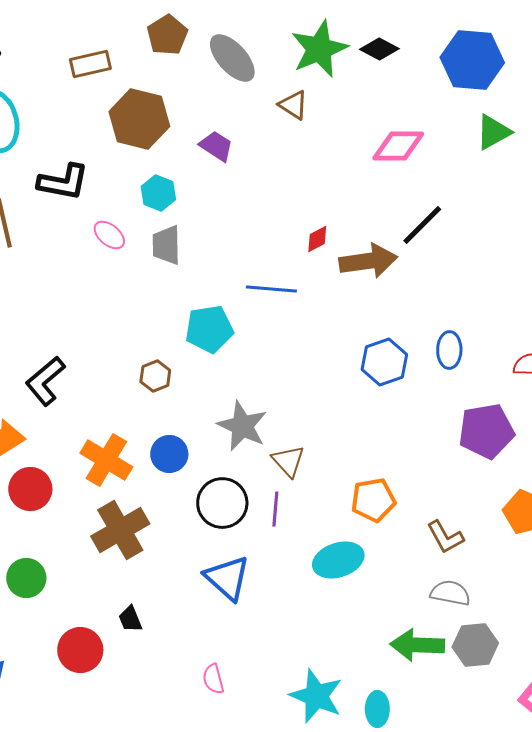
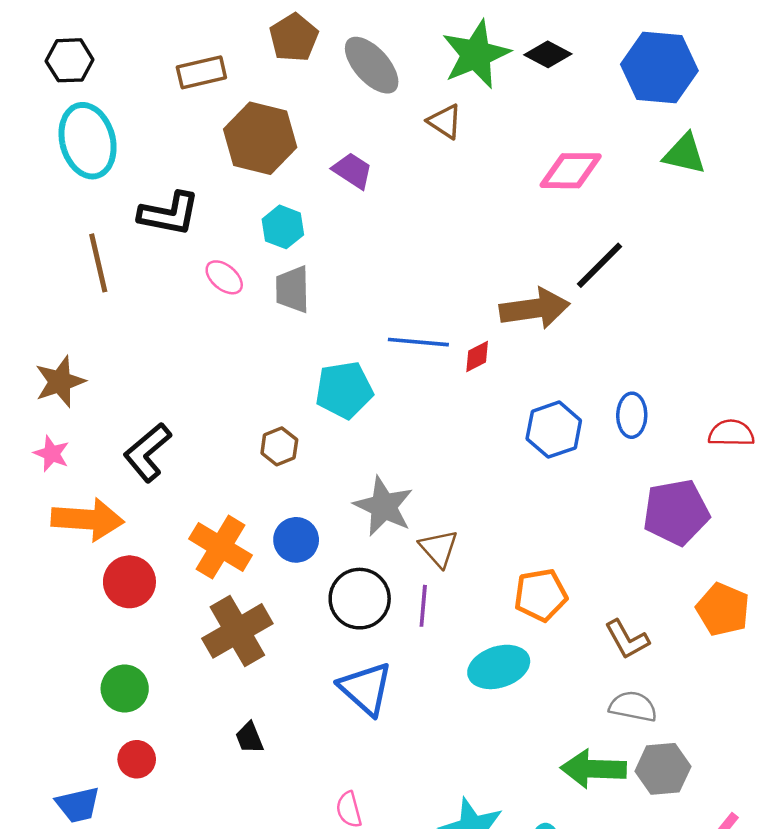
green triangle: (493, 132) -> (685, 154), turned 42
red diamond: (317, 239) -> (477, 356), moved
red circle: (80, 650) -> (137, 759), moved, size x0.7

